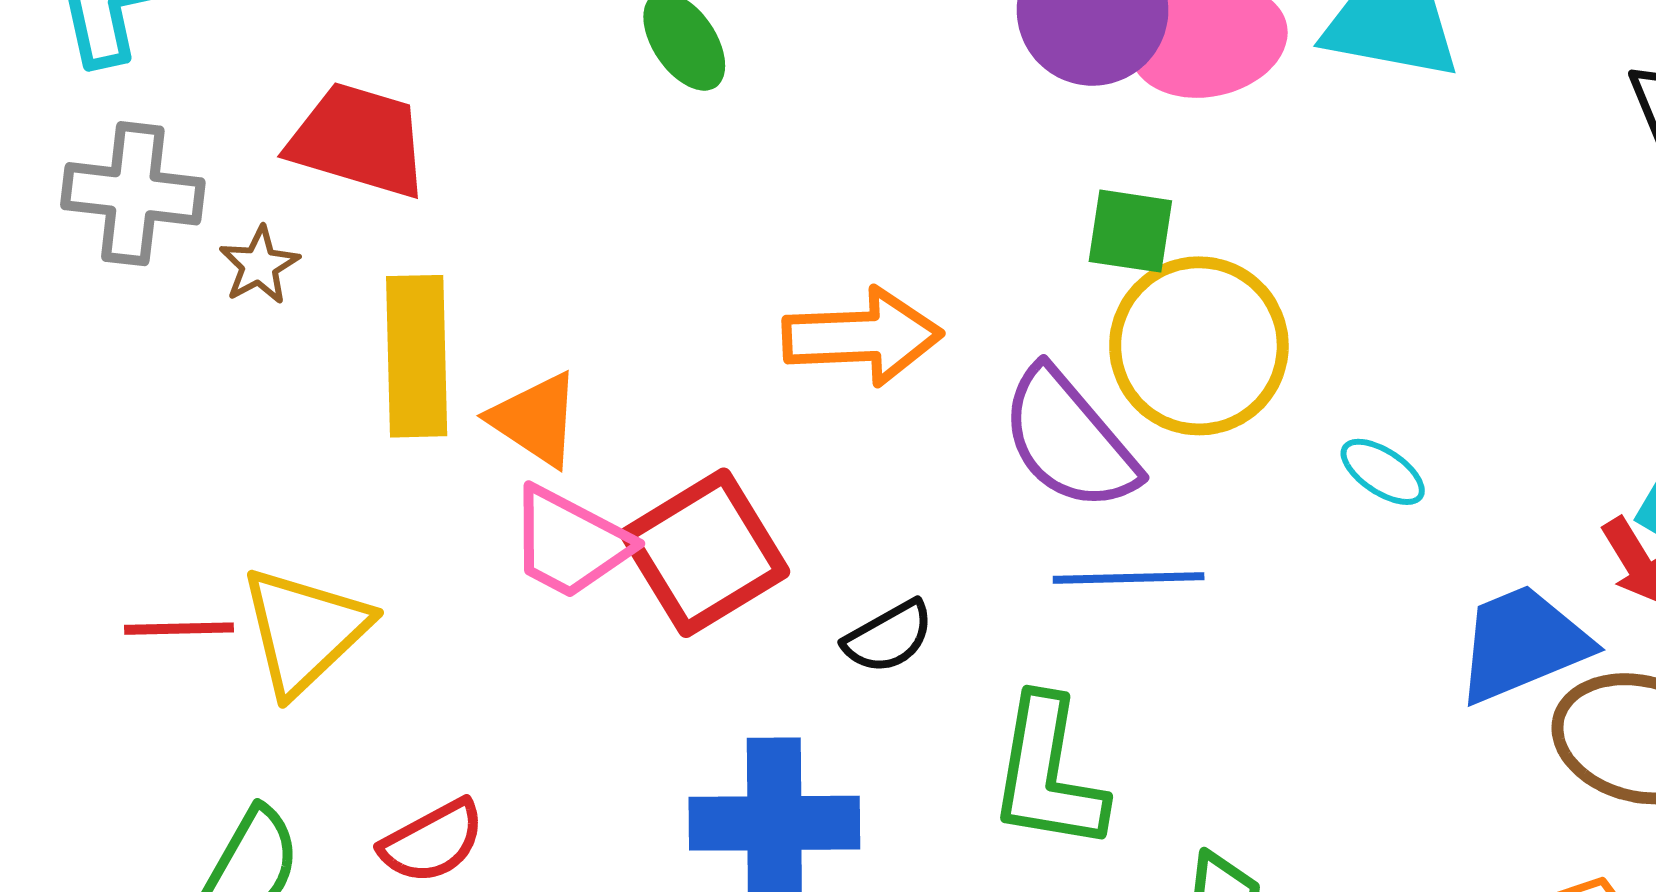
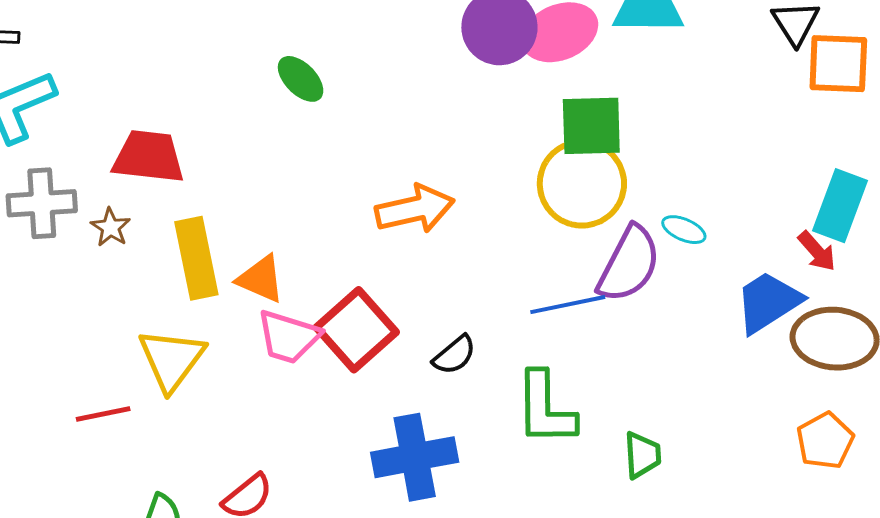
green square: (1130, 231) -> (591, 126), moved, size x1.5
purple semicircle: (1069, 440) -> (629, 264), moved, turned -102
yellow triangle: (304, 630) -> (172, 359), moved

